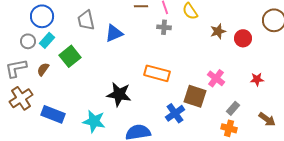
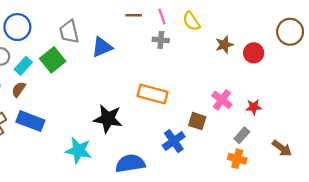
cyan rectangle: (47, 40) -> (23, 66), moved
green square: (70, 56) -> (53, 60), moved
red star: (257, 79) -> (254, 107), moved
brown square: (195, 96) -> (197, 121), size x0.7
blue rectangle: (53, 114) -> (30, 121), moved

